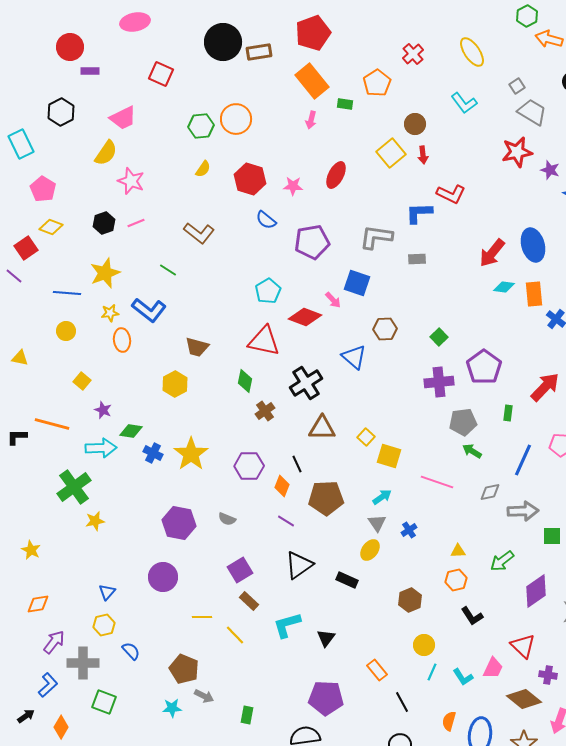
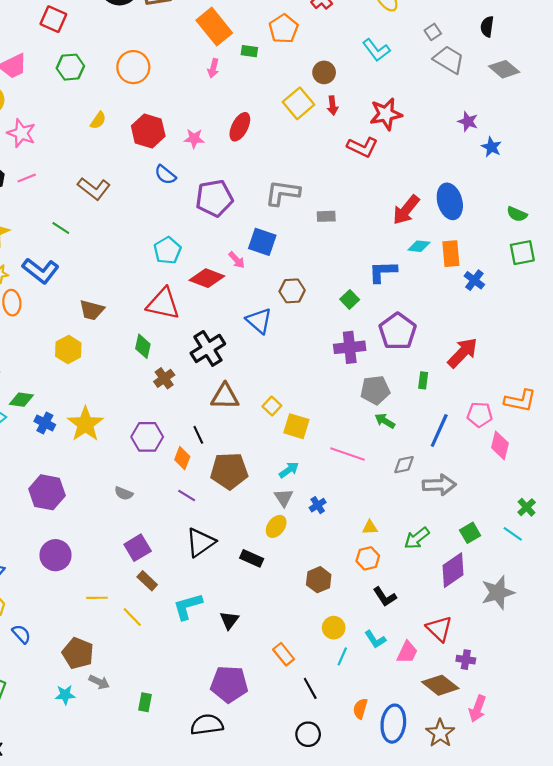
green hexagon: (201, 126) -> (70, 67), moved
red star: (517, 152) -> (386, 114), moved
blue L-shape: (419, 213) -> (383, 272), moved
purple hexagon: (179, 523) -> (47, 492), moved
green square: (552, 536) -> (470, 533), moved, turned -30
cyan L-shape: (463, 677) -> (375, 639), moved

